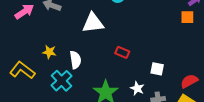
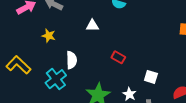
white triangle: (93, 23) -> (92, 26), size x0.6
yellow star: (49, 52) -> (49, 36), moved

